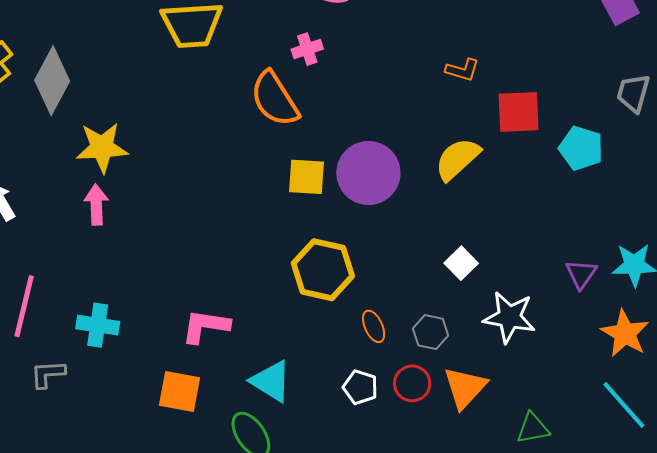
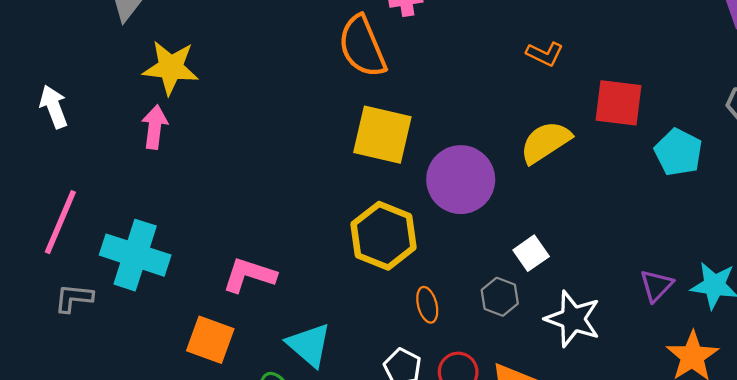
orange L-shape: (463, 70) -> (545, 54), moved
purple circle: (368, 173) -> (461, 180), moved
yellow square: (306, 177) -> (382, 135), size x1.4
cyan cross: (98, 325) -> (135, 255), size x1.5
gray hexagon: (431, 332) -> (500, 297), moved

